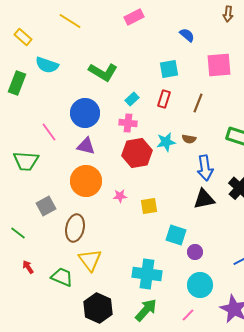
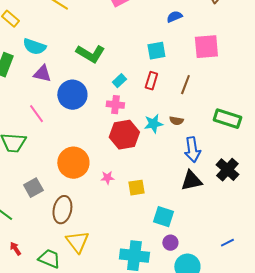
blue semicircle: (187, 35) -> (174, 17), turned -63
purple triangle: (86, 146) -> (42, 74), moved
purple circle: (195, 252) -> (170, 243), moved

